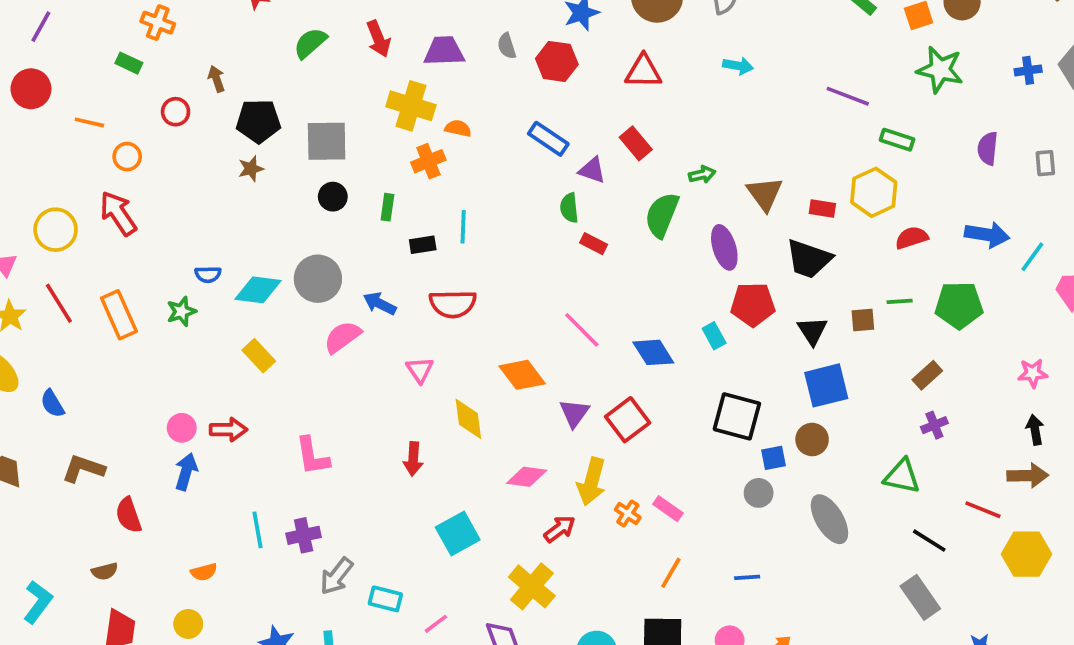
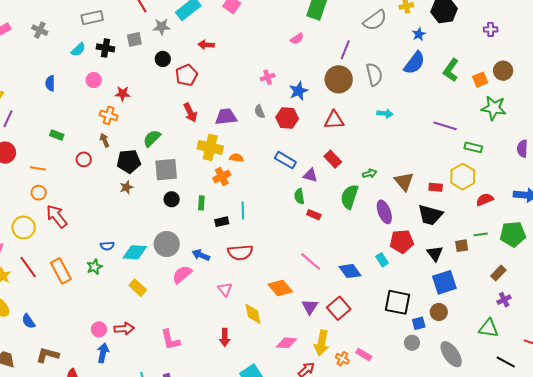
orange cross: (158, 23) -> (109, 115), moved
green semicircle: (310, 43) -> (152, 138), moved
orange circle: (127, 157) -> (39, 193), moved

